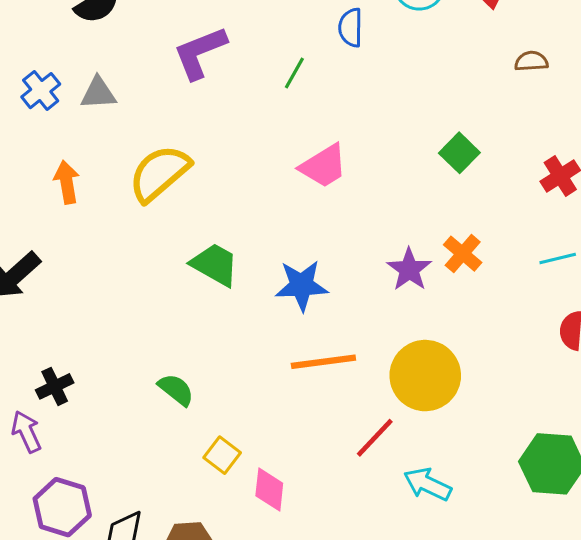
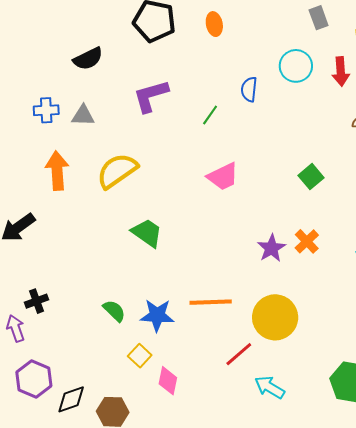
blue cross: (41, 91) -> (46, 110), turned 30
orange arrow: (67, 182) -> (57, 171), size x1.4
blue star: (302, 285) -> (157, 315), moved

